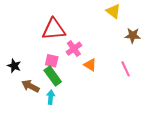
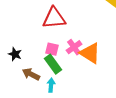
pink cross: (74, 49) -> (74, 47), moved
orange triangle: (90, 65) -> (90, 53), size x1.6

